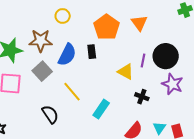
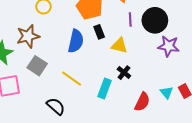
black rectangle: (92, 52) -> (99, 32), moved
blue semicircle: (67, 55) -> (76, 41), moved
purple line: (143, 61) -> (130, 20), moved
black cross: (142, 97) -> (124, 73), moved, turned 32

